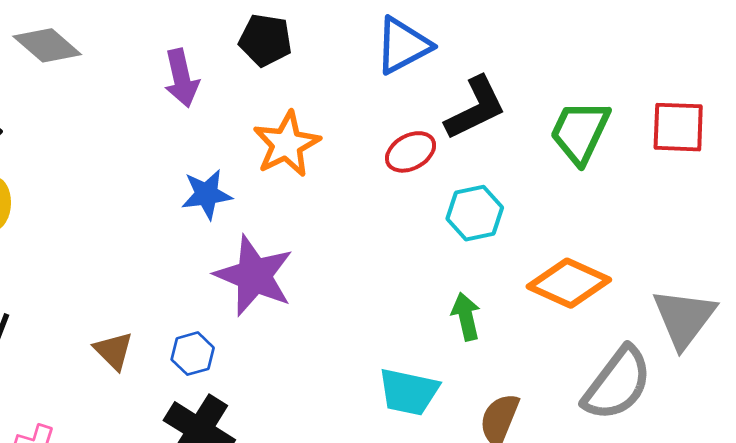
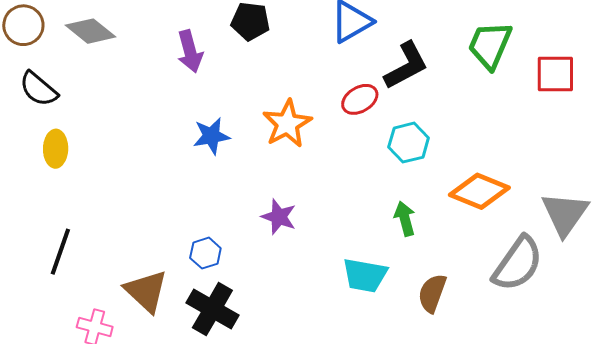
green trapezoid: (580, 132) -> (490, 45), moved
orange star: (287, 144) -> (287, 124), moved
purple star: (254, 276) -> (279, 217), moved, size x0.6
brown triangle: (114, 351) -> (146, 291), moved, size x1.5

